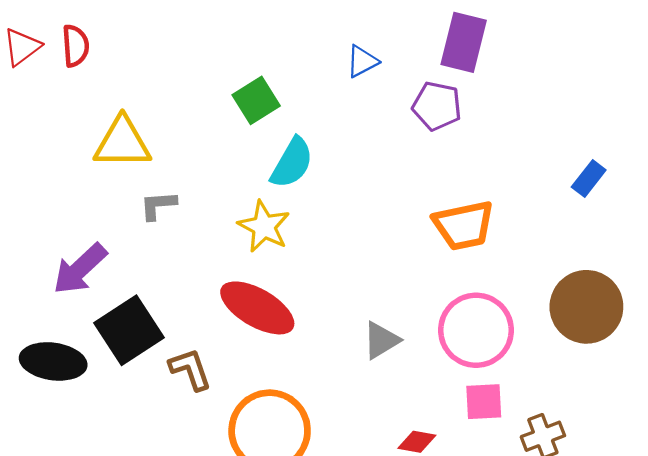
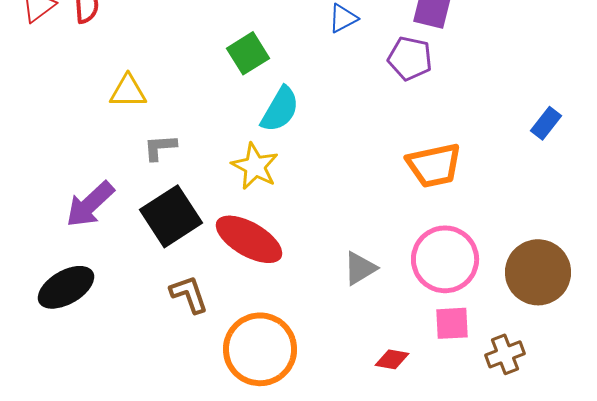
yellow triangle: (122, 143) -> (128, 91), size x0.7
brown circle: (586, 307) -> (538, 272), moved
black square: (129, 330) -> (171, 216), moved
black ellipse: (53, 361) -> (66, 287), turned -38

